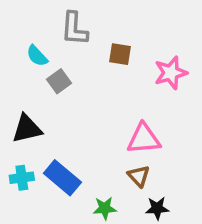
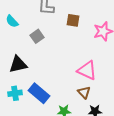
cyan semicircle: (37, 56) -> (12, 21), moved
pink triangle: (144, 139) -> (87, 70), turned 30

